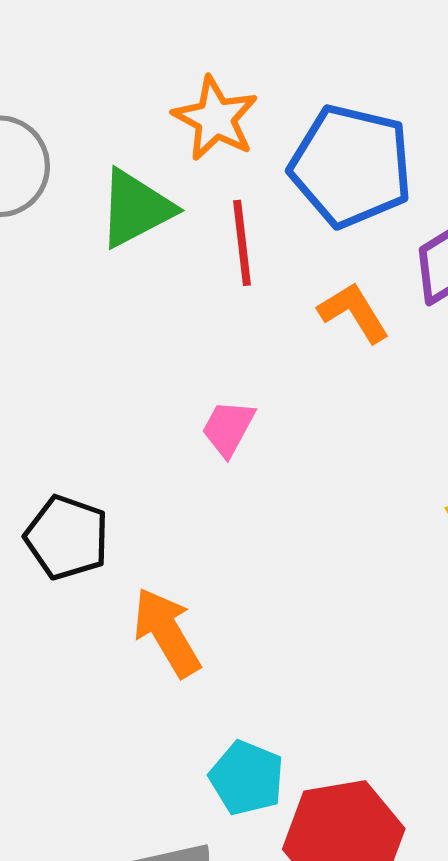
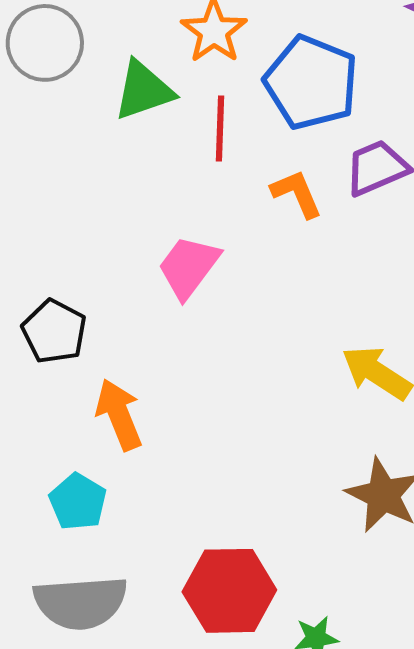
pink trapezoid: (228, 428) -> (189, 267), size x1.5
cyan pentagon: (247, 778) -> (78, 502), moved

